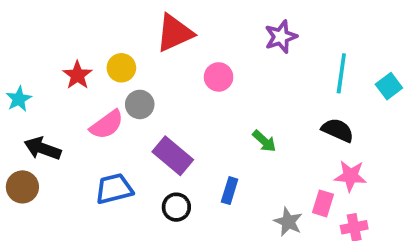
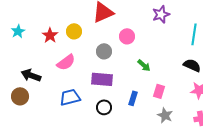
cyan star: (19, 99) -> (18, 31), moved
gray circle: (140, 104) -> (104, 51), moved
green arrow: (264, 141) -> (144, 65), moved
purple rectangle: (173, 156) -> (102, 79), turned -35
pink rectangle: (323, 203) -> (159, 91), moved

